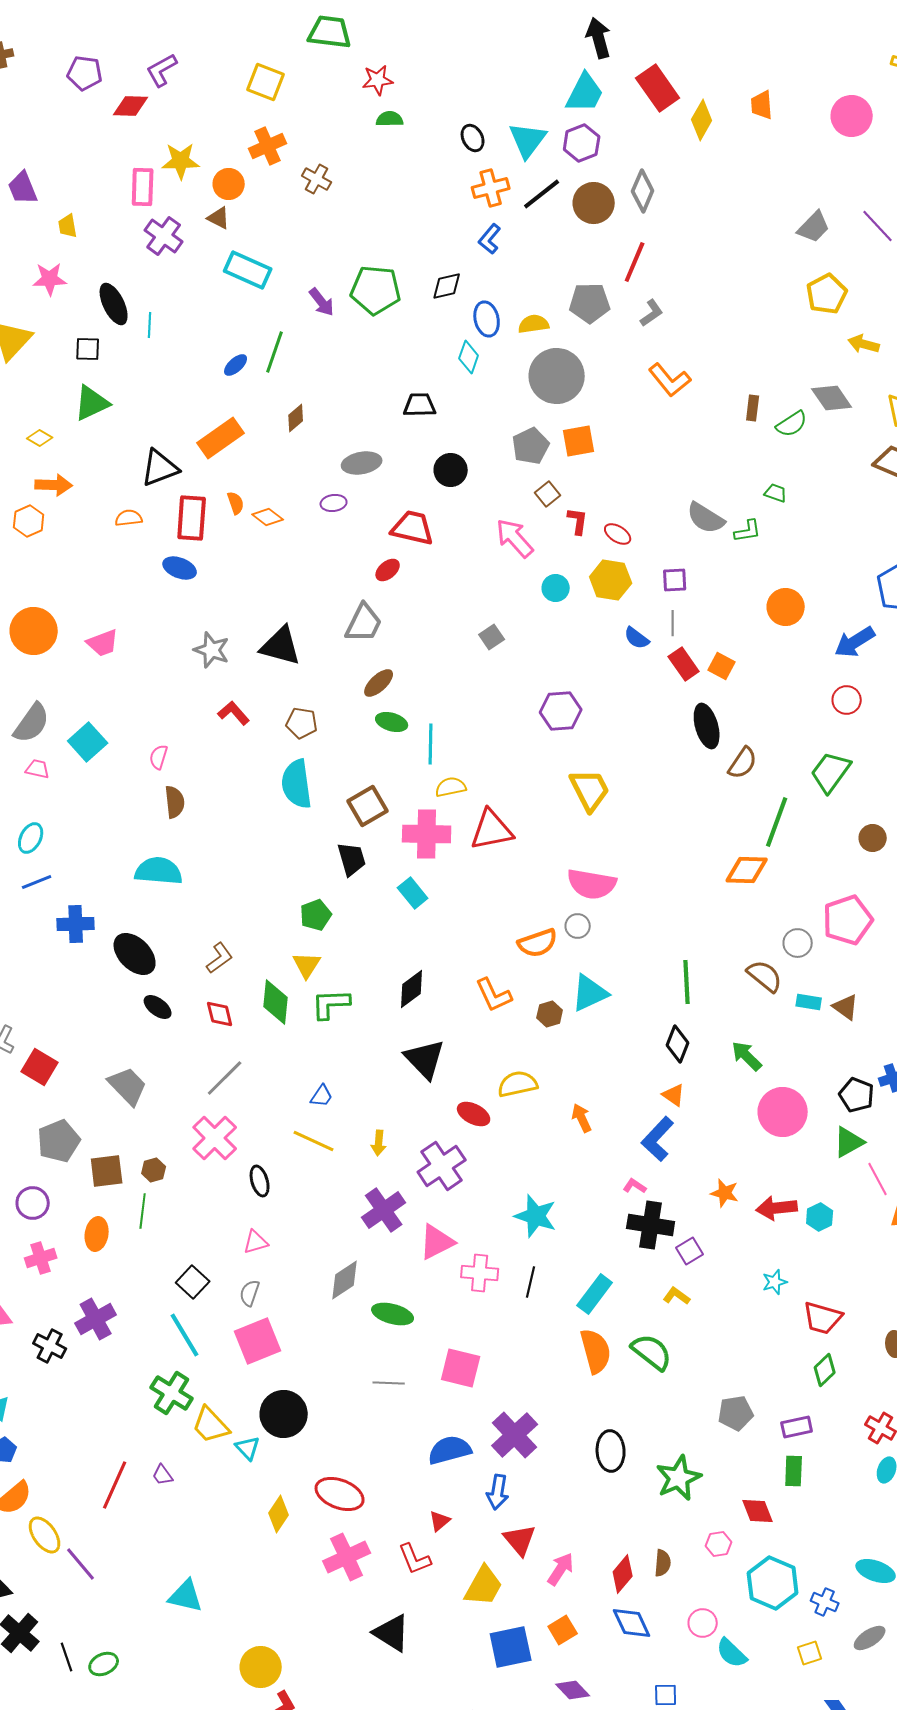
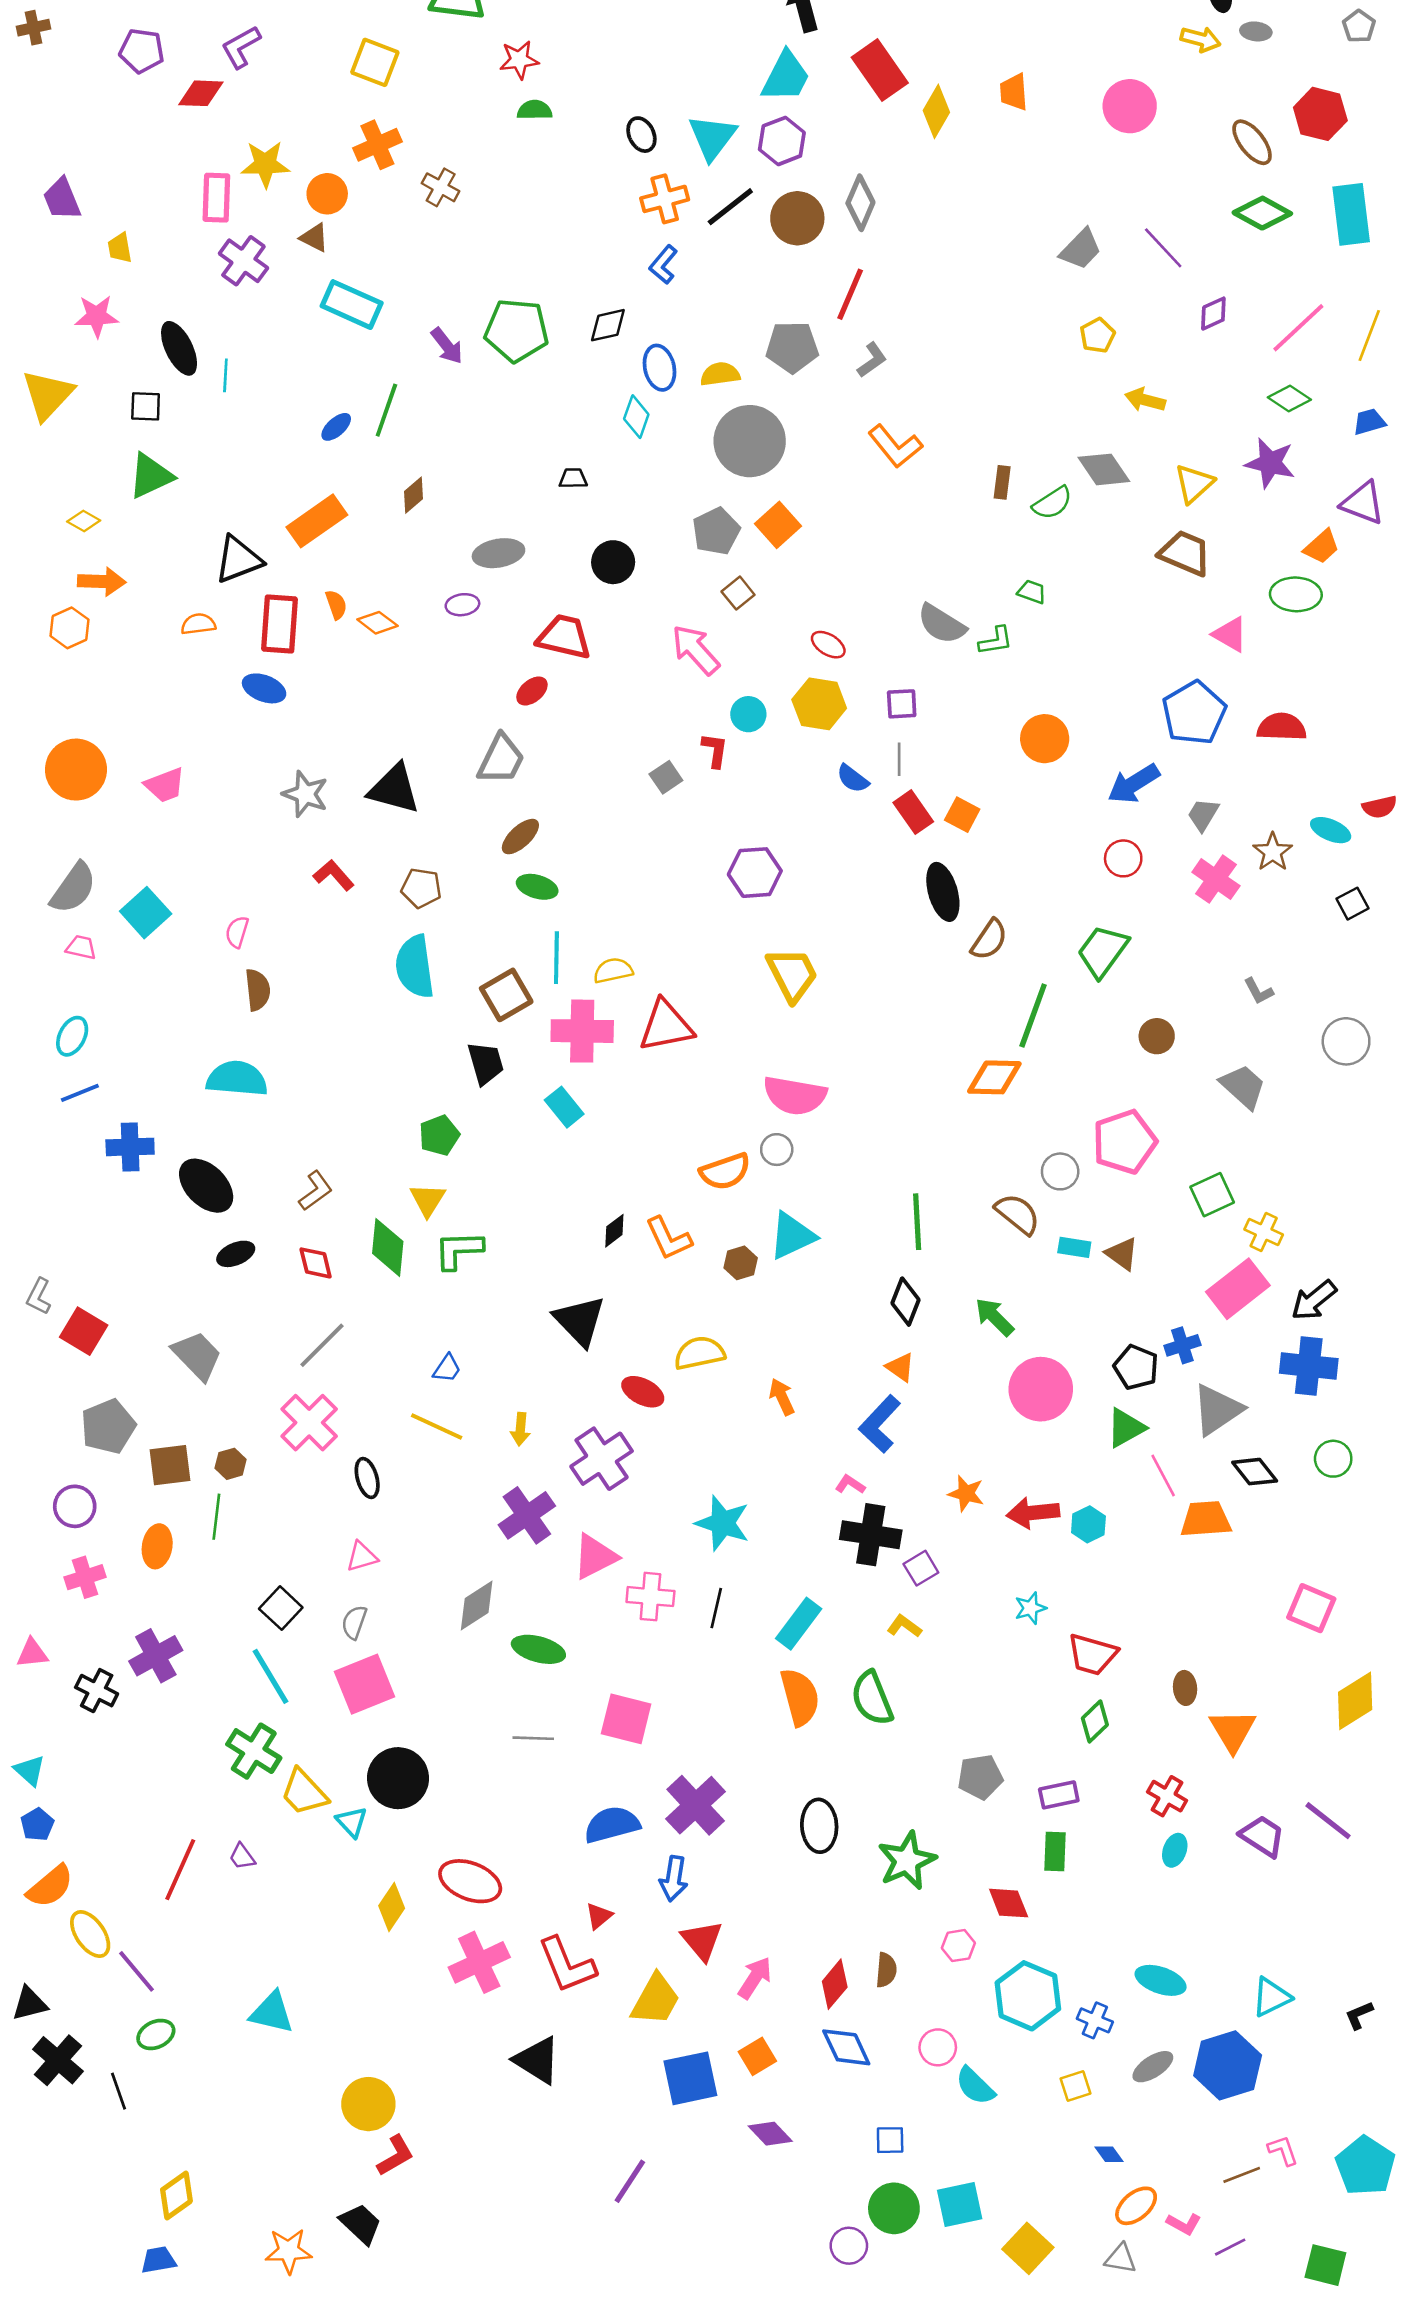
yellow pentagon: (827, 294) -> (1097, 335), size x0.7
black trapezoid: (420, 405) -> (573, 478), size x0.7
orange square: (579, 441) -> (778, 525), turned -32
red L-shape: (578, 521) -> (715, 750), moved
cyan line: (431, 744) -> (556, 958), moved
black diamond: (412, 989) -> (614, 1231), moved, size x0.7
black ellipse: (158, 1007) -> (236, 1254), turned -60
green semicircle: (652, 1352) -> (872, 1698), turned -150
red L-shape: (415, 1559) -> (567, 1965), size x1.4
green ellipse: (104, 1664) -> (156, 2034), moved

